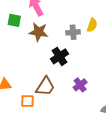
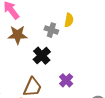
gray cross: (73, 32) -> (51, 30), turned 32

